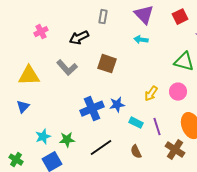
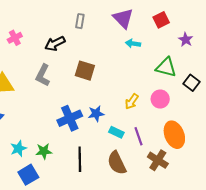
cyan arrow: (141, 40) -> (133, 43), moved
gray L-shape: (67, 68) -> (43, 75), turned 70
black line: (101, 148) -> (80, 159), turned -55
brown semicircle: (136, 152) -> (117, 163), size x1.6

